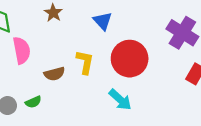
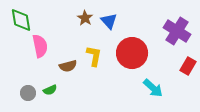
brown star: (53, 13) -> (85, 18), moved
cyan arrow: (120, 100) -> (153, 88), moved

